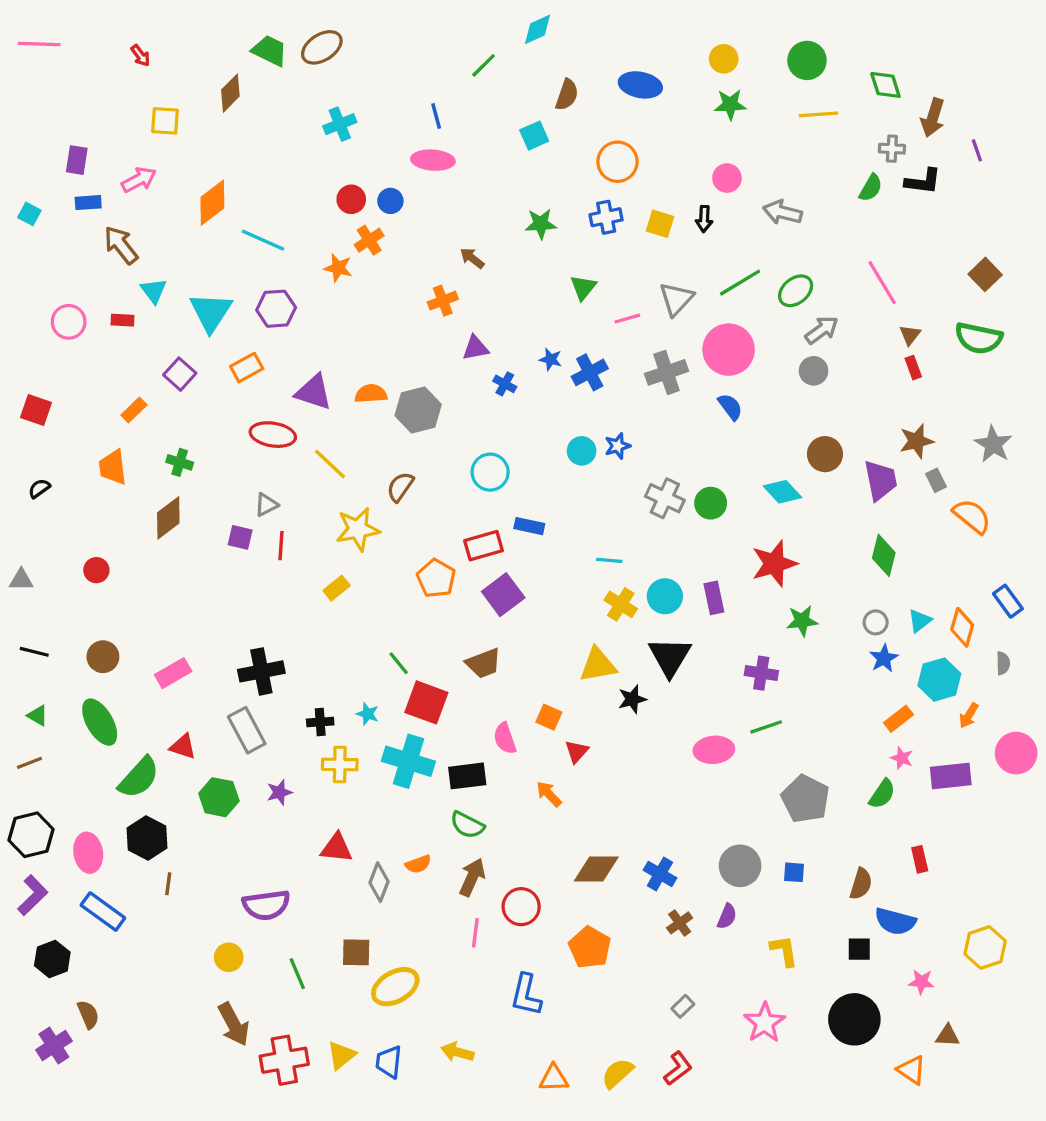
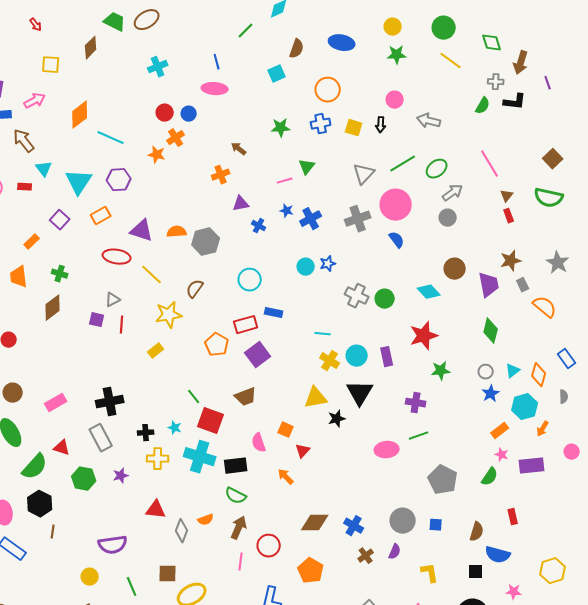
yellow line: (818, 114) -> (451, 61), turned 40
pink line: (627, 319) -> (285, 181), moved
pink circle: (1016, 753) -> (572, 452), size x0.6

